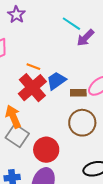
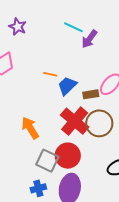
orange line: (33, 67) -> (50, 74), moved
red cross: (32, 88) -> (75, 121), moved
gray square: (17, 136) -> (47, 161), moved

